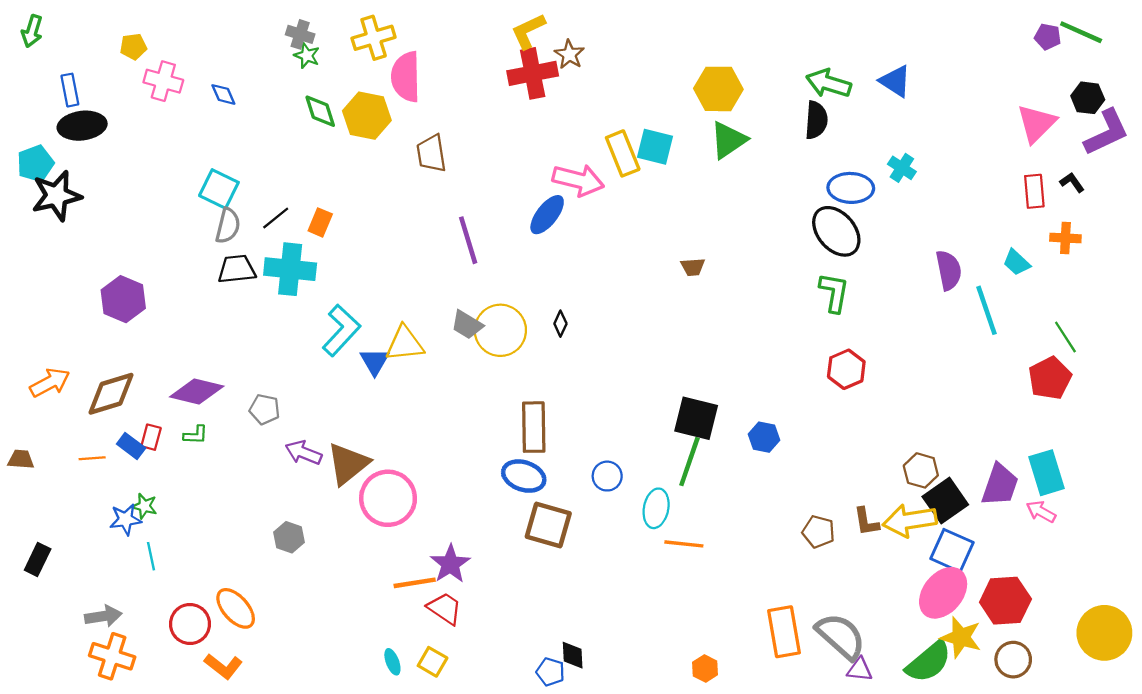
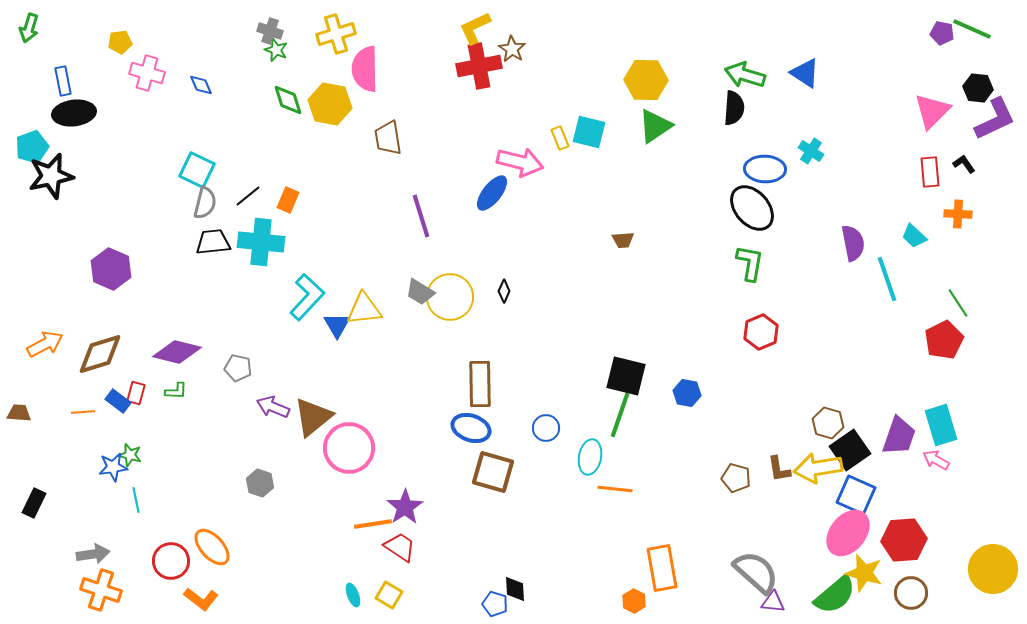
yellow rectangle: (623, 153) -> (560, 138), size x0.6
orange rectangle: (784, 632) -> (662, 568), moved

